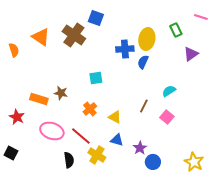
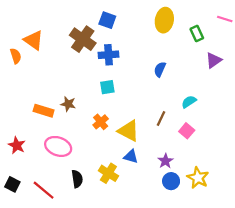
orange triangle: (41, 37) -> (34, 40), moved
yellow ellipse: (147, 39) -> (164, 20), moved
blue cross: (125, 49) -> (108, 55), moved
red star: (17, 117) -> (17, 145), moved
yellow triangle: (115, 117) -> (129, 131), size x1.5
red line: (81, 136) -> (44, 190), moved
purple star: (140, 148) -> (165, 161), moved
black square: (11, 153) -> (12, 184), moved
yellow star: (194, 162) -> (198, 178), moved

